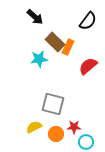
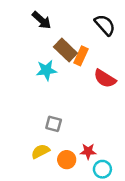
black semicircle: (88, 21) -> (105, 25), turned -78
red semicircle: (88, 66) -> (105, 79), turned -108
gray square: (53, 104) -> (54, 124), moved, size x0.6

